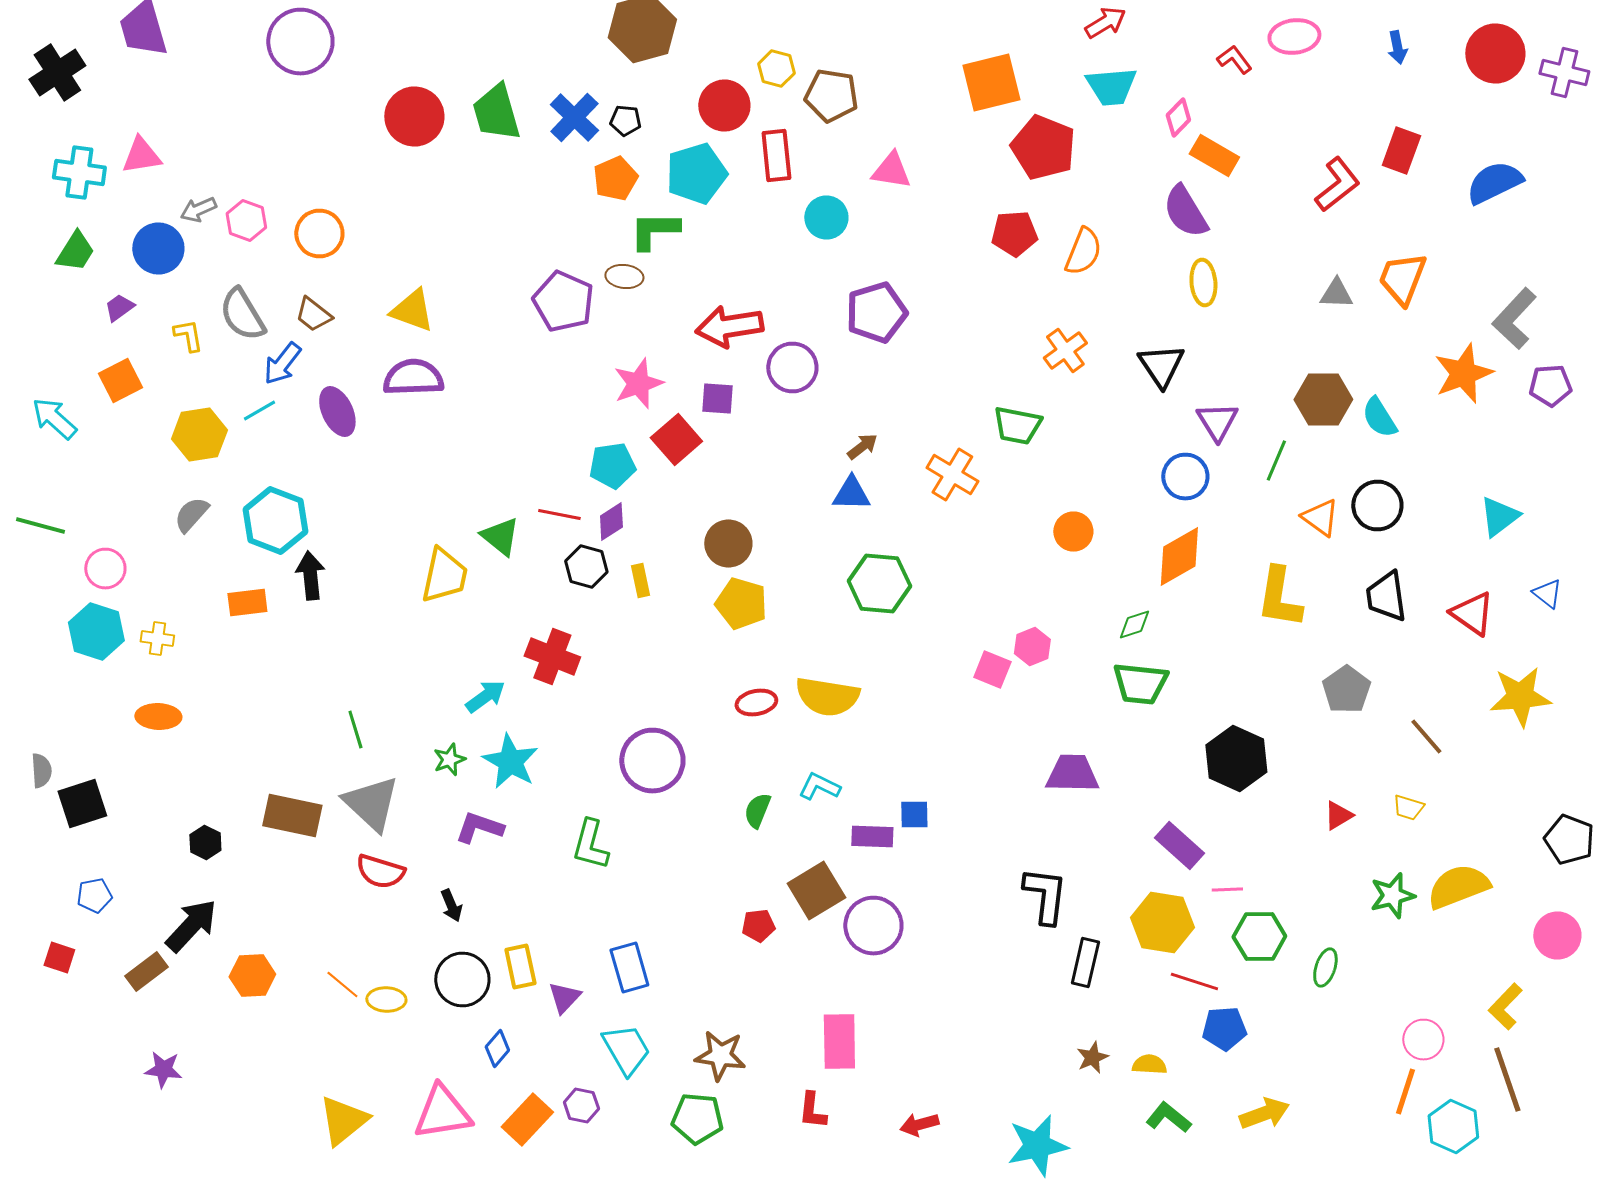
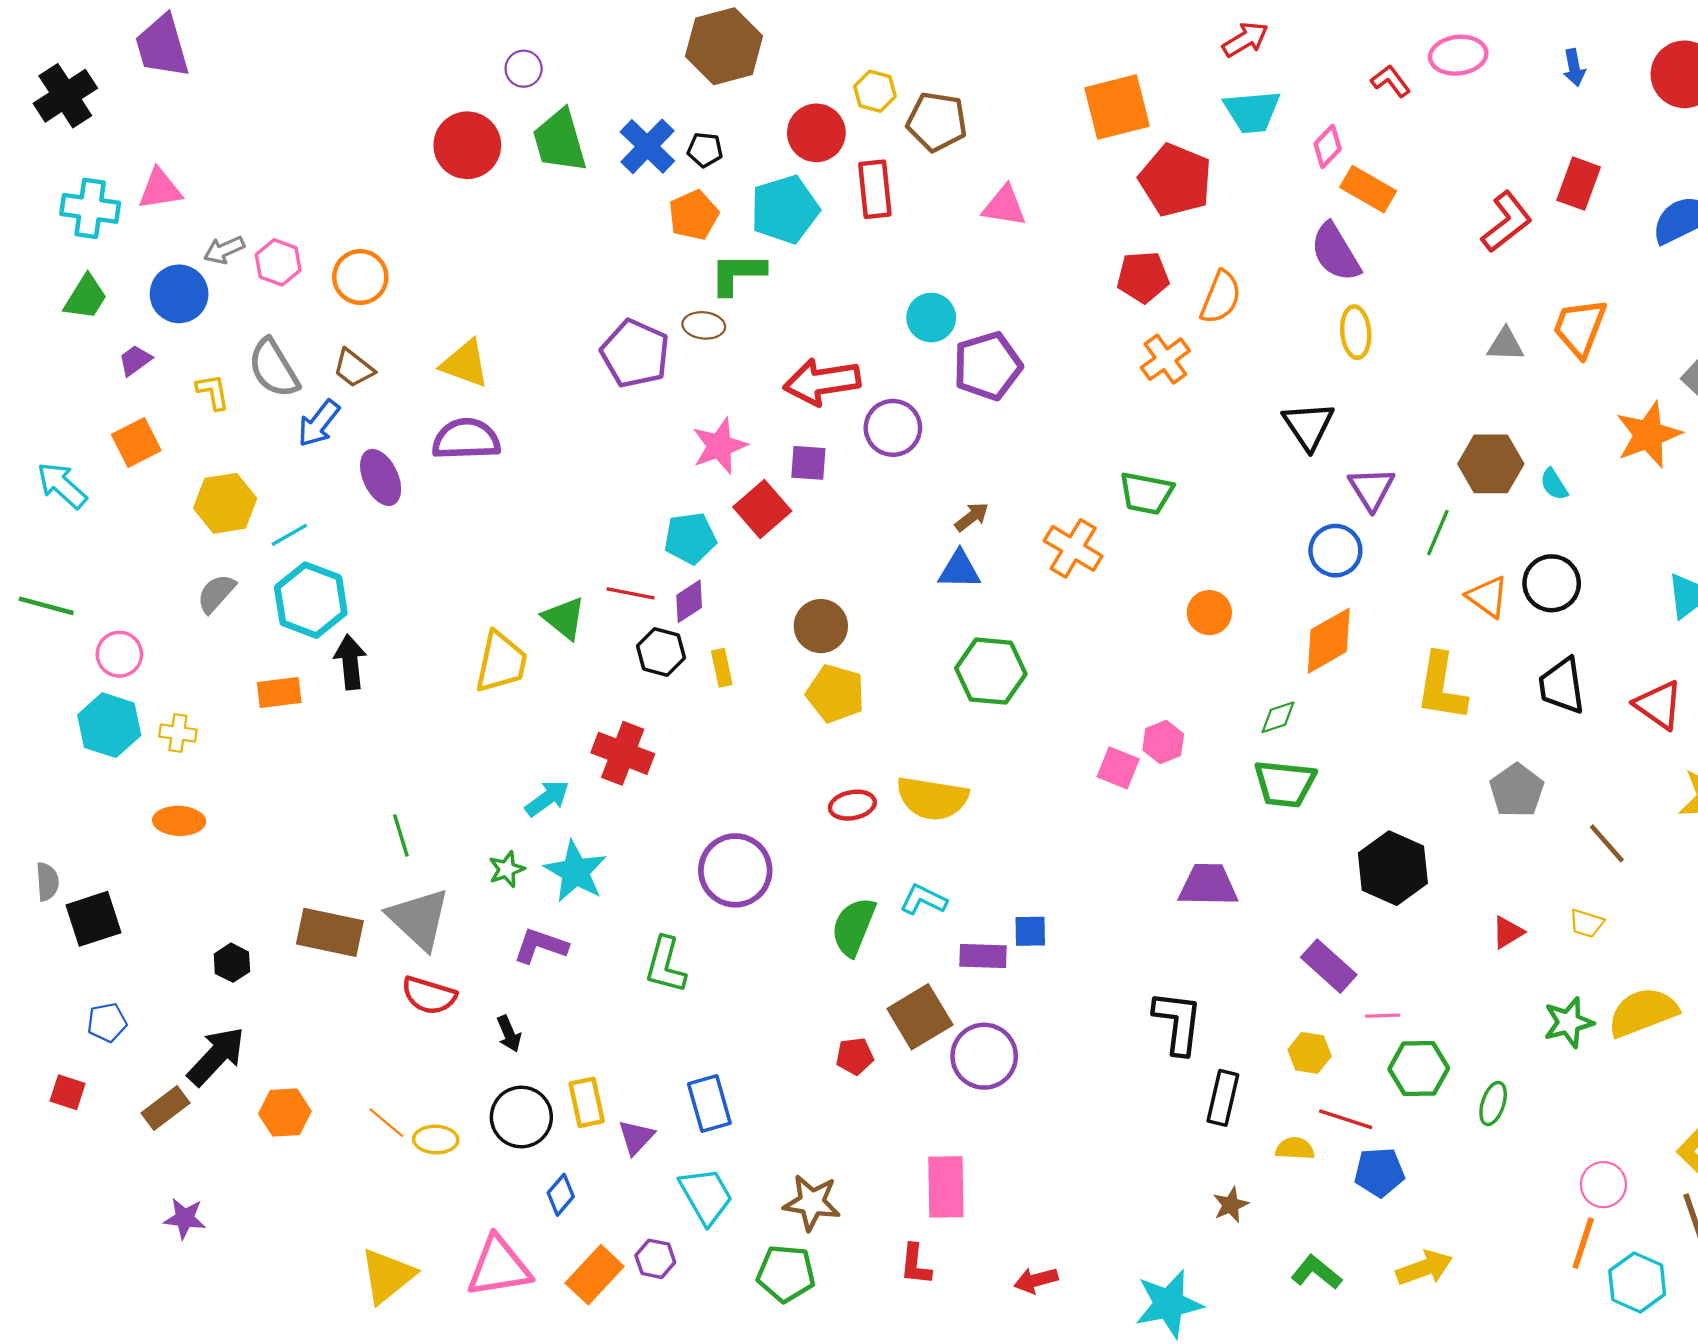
purple circle: (300, 42) -> (524, 69), moved, size x0.5
cyan circle: (826, 218) -> (931, 318), moved
orange cross: (1065, 350) -> (1165, 359), moved
cyan line: (259, 410) -> (289, 535), moved
cyan semicircle: (1379, 418) -> (1554, 484), size x0.7
green semicircle: (757, 810) -> (854, 927), size x1.5
yellow hexagon: (1162, 922) -> (1310, 1053), size x0.6
yellow semicircle: (1149, 1064) -> (1295, 1149), moved

